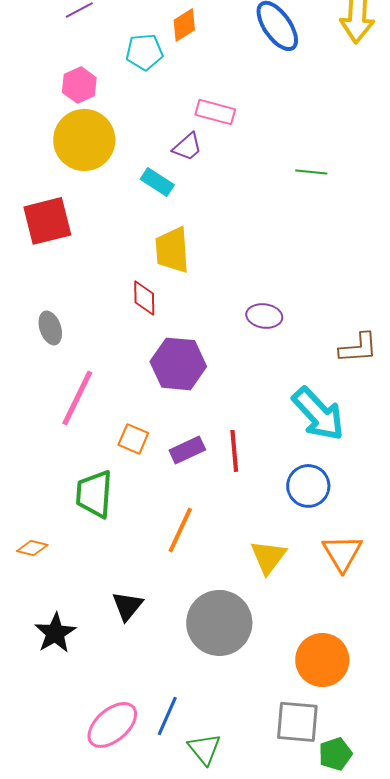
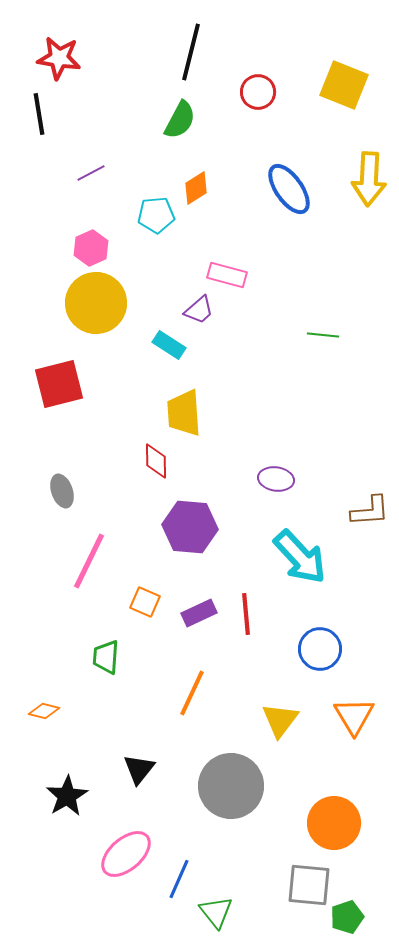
cyan arrow: (318, 414) -> (300, 557), moved
green trapezoid: (94, 494) -> (106, 657), size x0.7
pink ellipse: (112, 725) -> (126, 854), moved

